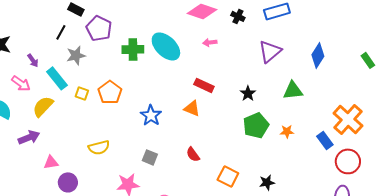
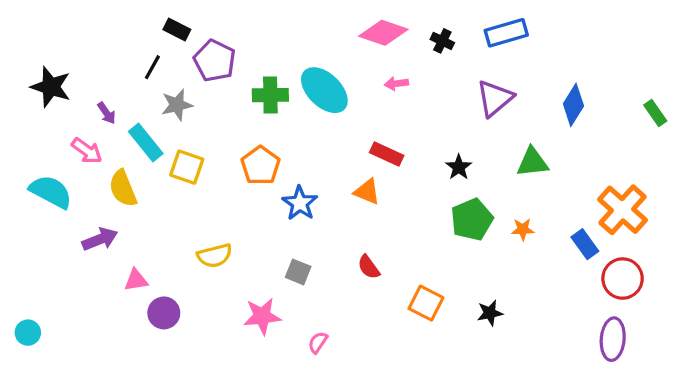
orange pentagon: (110, 92) -> (260, 165), moved
yellow square: (82, 93) -> (187, 167), size x1.5
yellow semicircle: (43, 106) -> (123, 188), turned -65

